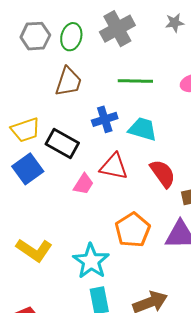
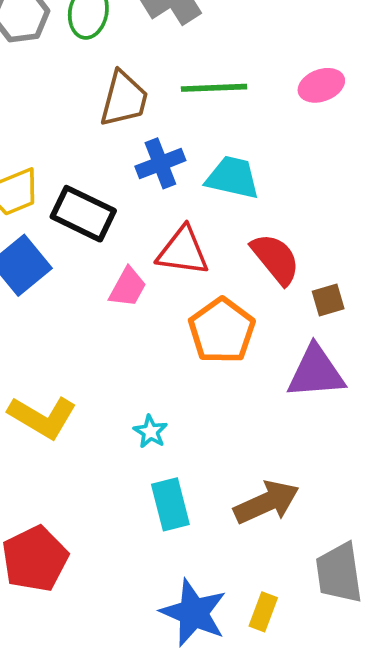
brown trapezoid: (68, 82) -> (124, 99), moved
orange pentagon: (133, 230) -> (222, 331), moved
cyan star: (91, 261) -> (150, 432), size x0.5

